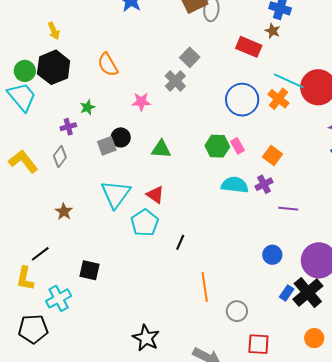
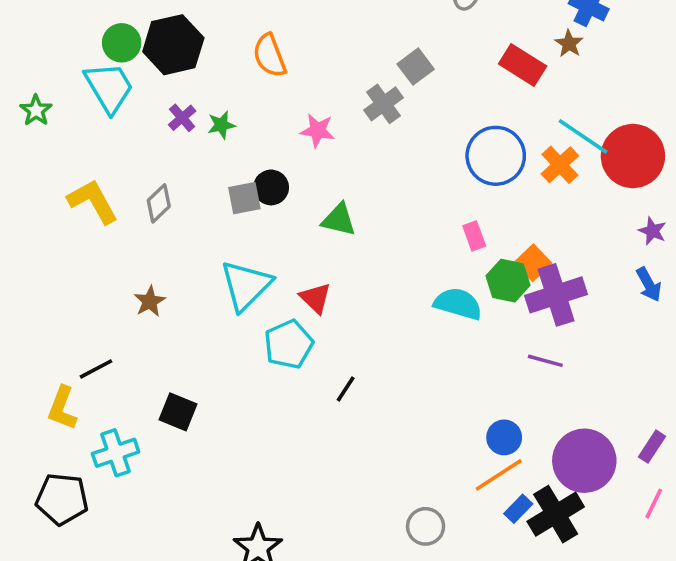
purple cross: (68, 127) -> (182, 118), moved, turned -35
green hexagon: (217, 146) -> (508, 281), moved
purple cross: (264, 184) -> (556, 295), moved, size x1.8
orange line: (205, 287) -> (499, 475), moved, turned 56

